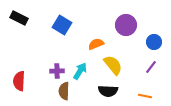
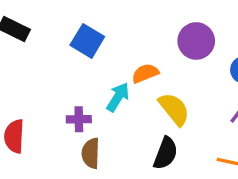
cyan arrow: (80, 71) -> (118, 97), moved
black semicircle: (108, 91) -> (166, 153), turned -72

